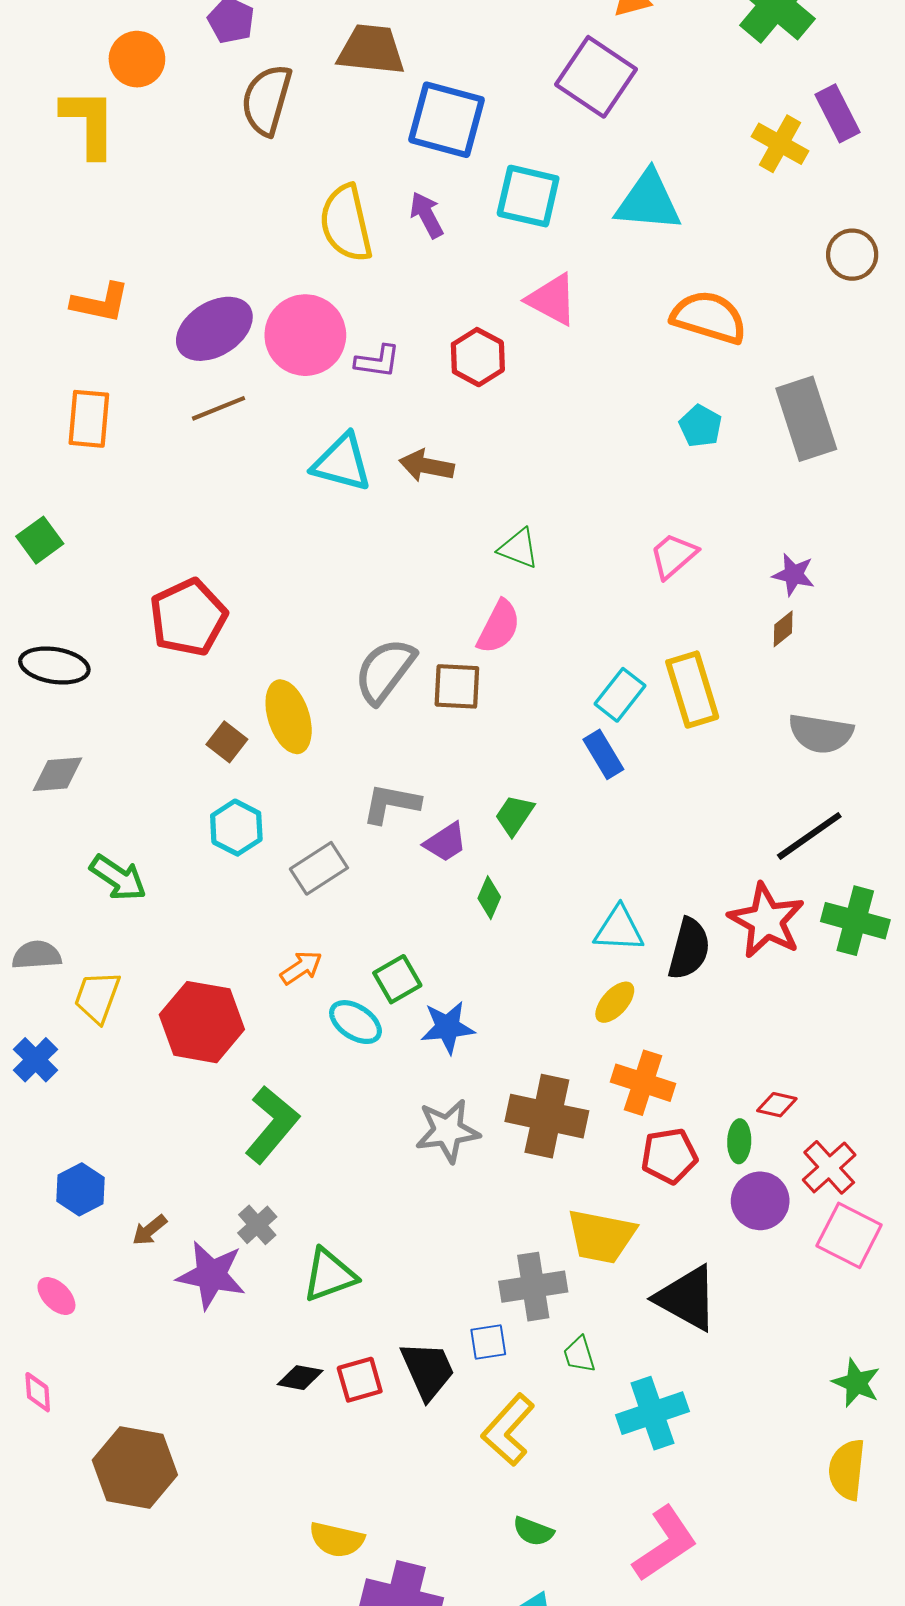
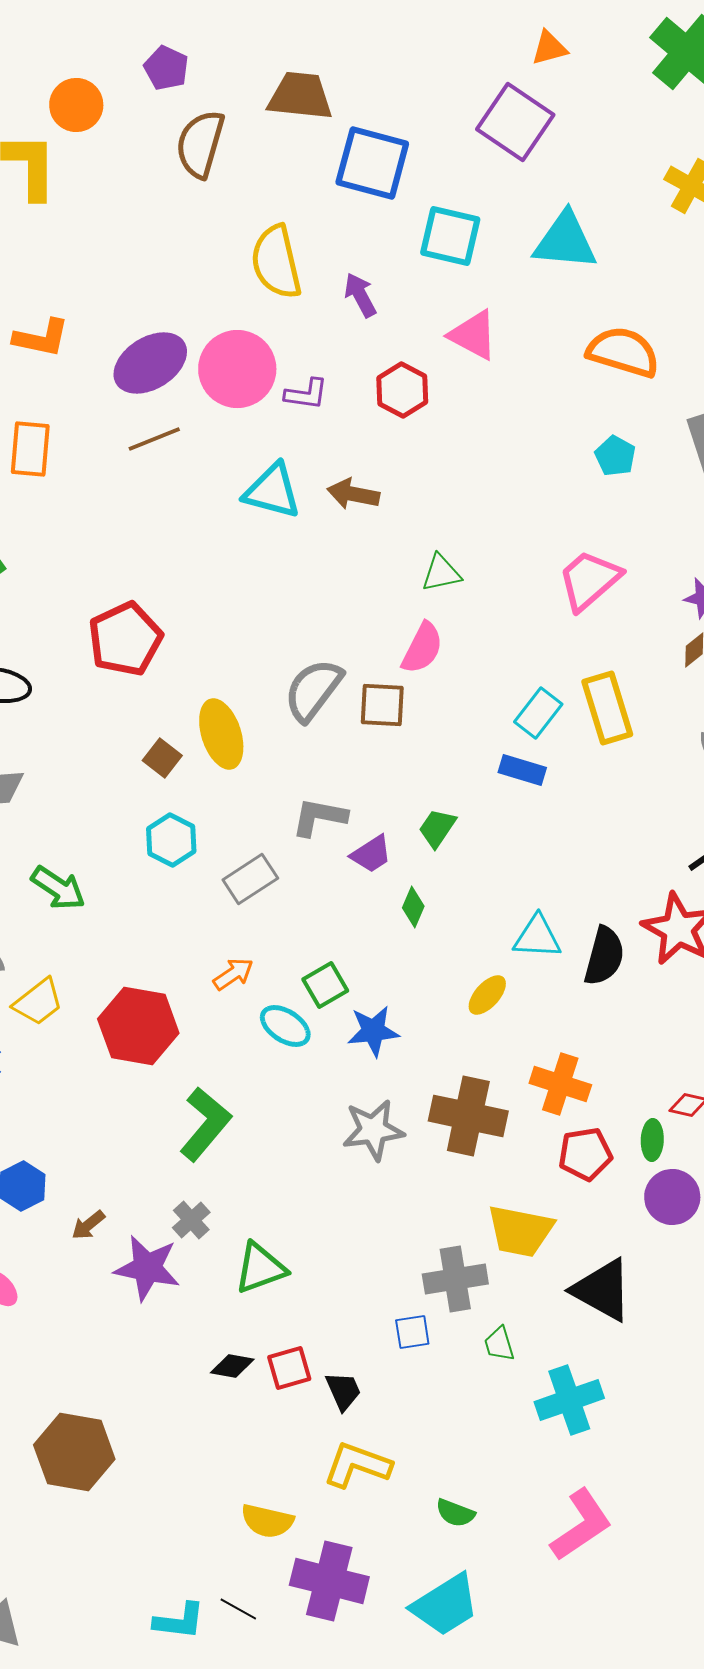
purple arrow: (427, 215) -> (360, 295), moved
green triangle: (519, 548) -> (441, 573), turned -33
pink trapezoid: (673, 556) -> (589, 580), size x1.4
blue rectangle: (603, 754) -> (522, 770), turned -42
yellow trapezoid: (97, 997) -> (38, 1002), turned -148
yellow ellipse: (615, 1002) -> (487, 995), moved
black trapezoid: (428, 1370) -> (343, 1391), moved, size x0.7
yellow L-shape: (508, 1430) -> (357, 1465), moved, turned 68

